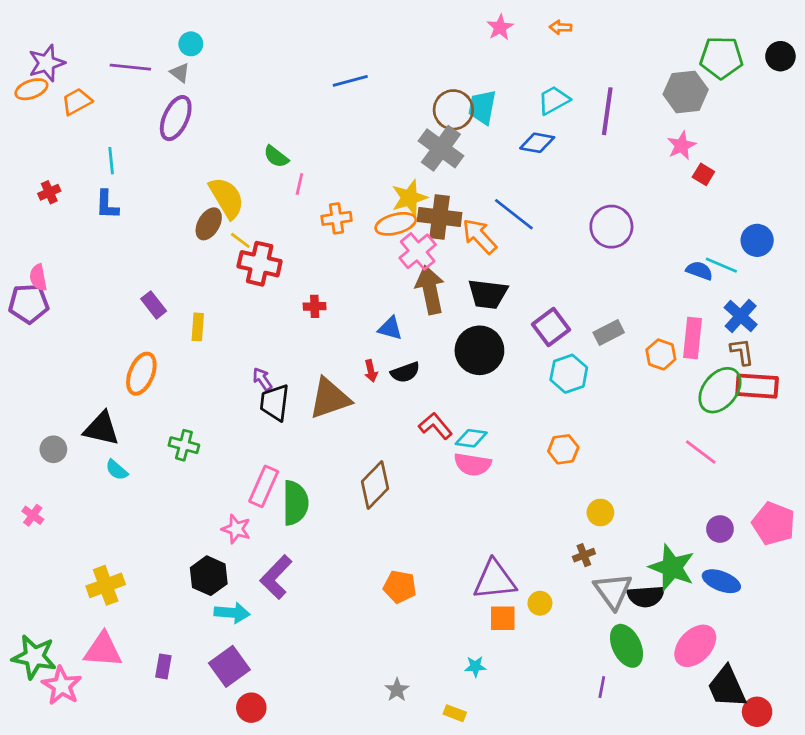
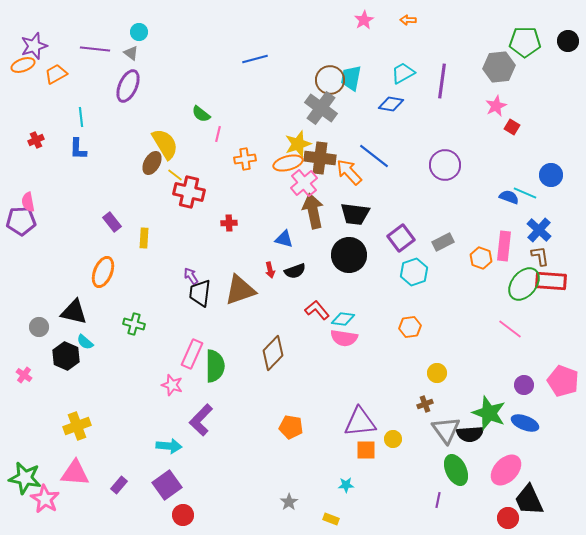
black hexagon: (209, 576) -> (66, 356), moved
purple rectangle: (163, 666) -> (119, 485), turned 30
red circle: (757, 712) -> (508, 518), moved

